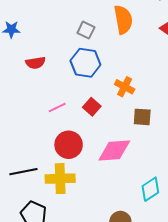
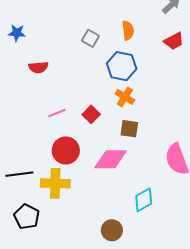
orange semicircle: (123, 20) -> (128, 30), size x0.7
blue hexagon: (85, 63) -> (122, 66), moved
brown square: (142, 117) -> (129, 129), moved

